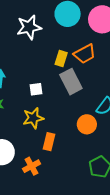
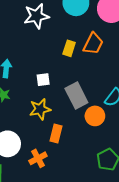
orange trapezoid: (85, 54) -> (93, 44), turned -35
gray rectangle: (71, 82) -> (76, 95), moved

